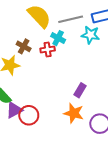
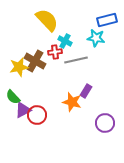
gray line: (71, 19) -> (76, 60), moved
brown cross: (24, 46) -> (35, 61), moved, size x1.5
orange star: (74, 113) -> (72, 102), moved

